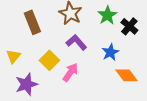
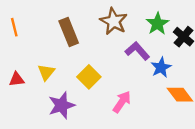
purple L-shape: (76, 42) -> (137, 51), moved
pink arrow: (70, 72) -> (122, 102), moved

